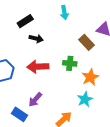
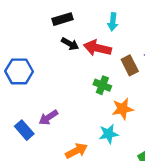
red arrow: (38, 67) -> (97, 48), moved

